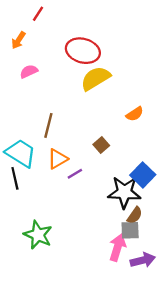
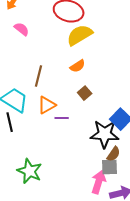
pink semicircle: (29, 71) -> (22, 29), turned 63
orange semicircle: (135, 114) -> (78, 66), moved
purple line: (75, 174) -> (62, 118), turned 32

